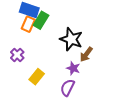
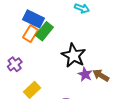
brown arrow: (86, 54) -> (101, 75), moved, turned 77
purple star: (73, 68) -> (85, 74), moved

